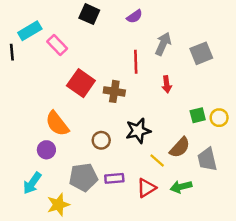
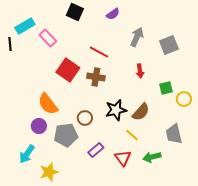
red line: (136, 62) -> (99, 52), moved, turned -60
green square: (198, 115) -> (166, 88), moved
brown semicircle: (180, 147) -> (141, 112), moved
gray pentagon: (83, 177) -> (66, 135), moved
purple rectangle: (114, 178) -> (96, 150), turned -35
red triangle: (146, 188) -> (123, 158), turned -36

